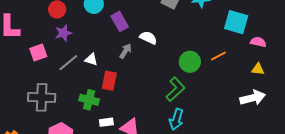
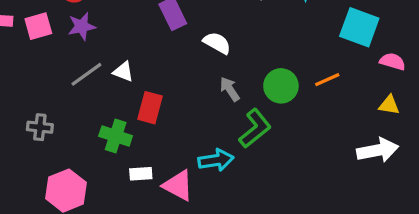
gray arrow: (125, 51) -> (230, 89), moved, turned -70
pink square: (38, 53) -> (38, 26), moved
gray cross: (42, 97) -> (40, 127), size x0.6
cyan arrow: (176, 119) -> (216, 160), moved, turned -120

